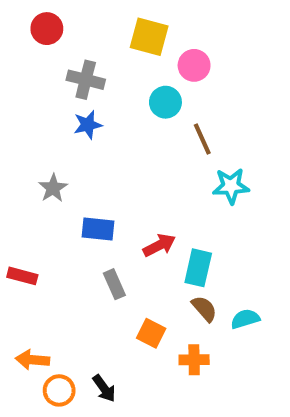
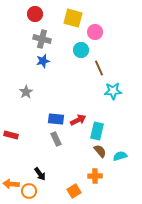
red circle: (47, 29) -> (35, 14), moved
blue rectangle: (98, 229) -> (56, 119), moved
orange square: (151, 333) -> (74, 191), moved, turned 32
orange arrow: (33, 360) -> (11, 184), moved
black arrow: (104, 388) -> (40, 174), moved

